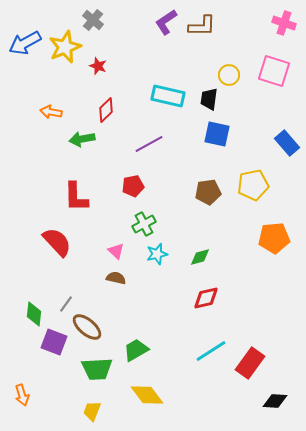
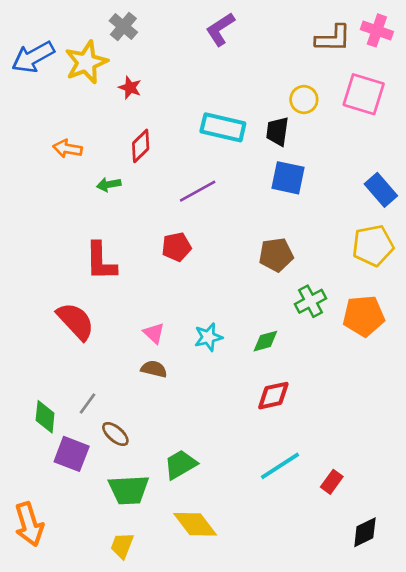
brown L-shape: (202, 26) -> (333, 38), moved
green arrow: (82, 139) -> (109, 184), size x0.7
yellow pentagon: (253, 185) -> (373, 246), moved
green cross: (144, 224) -> (311, 301), moved
brown ellipse: (87, 327) -> (115, 434), size x0.7
red rectangle: (250, 363) -> (332, 482), size x0.6
orange arrow: (22, 395) -> (29, 524), size x1.5
black diamond: (275, 401) -> (365, 532), turned -30

